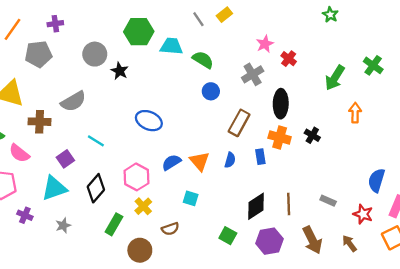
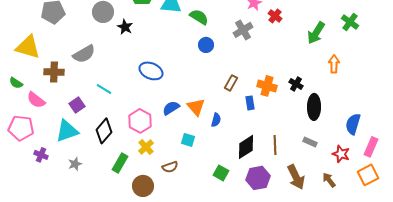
black ellipse: (281, 104) -> (314, 107), moved
brown rectangle: (239, 123) -> (231, 83), moved, size x0.7
blue semicircle: (230, 160) -> (216, 120), moved

